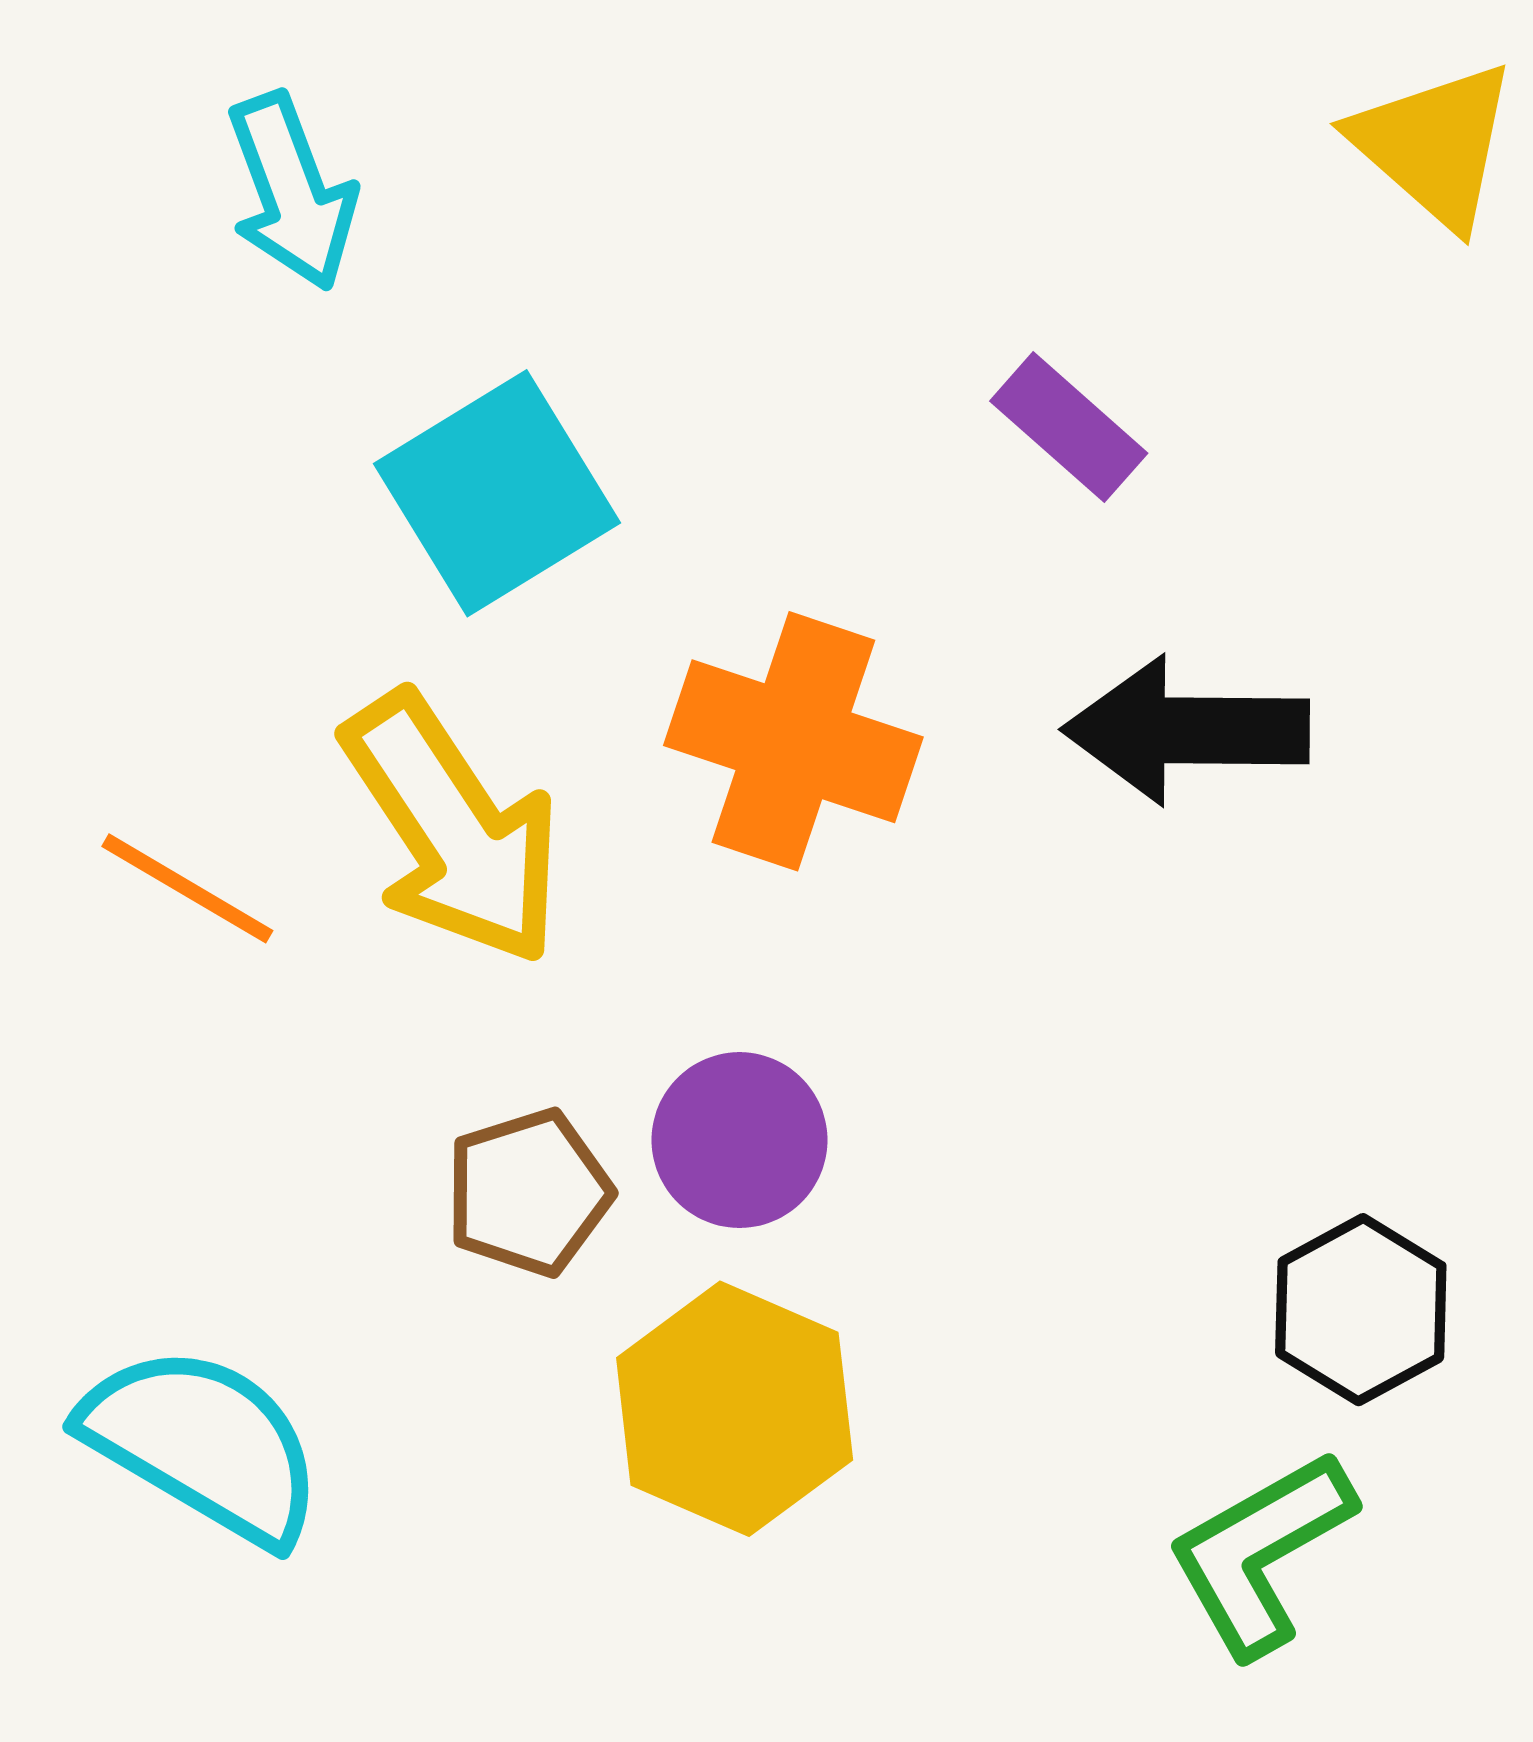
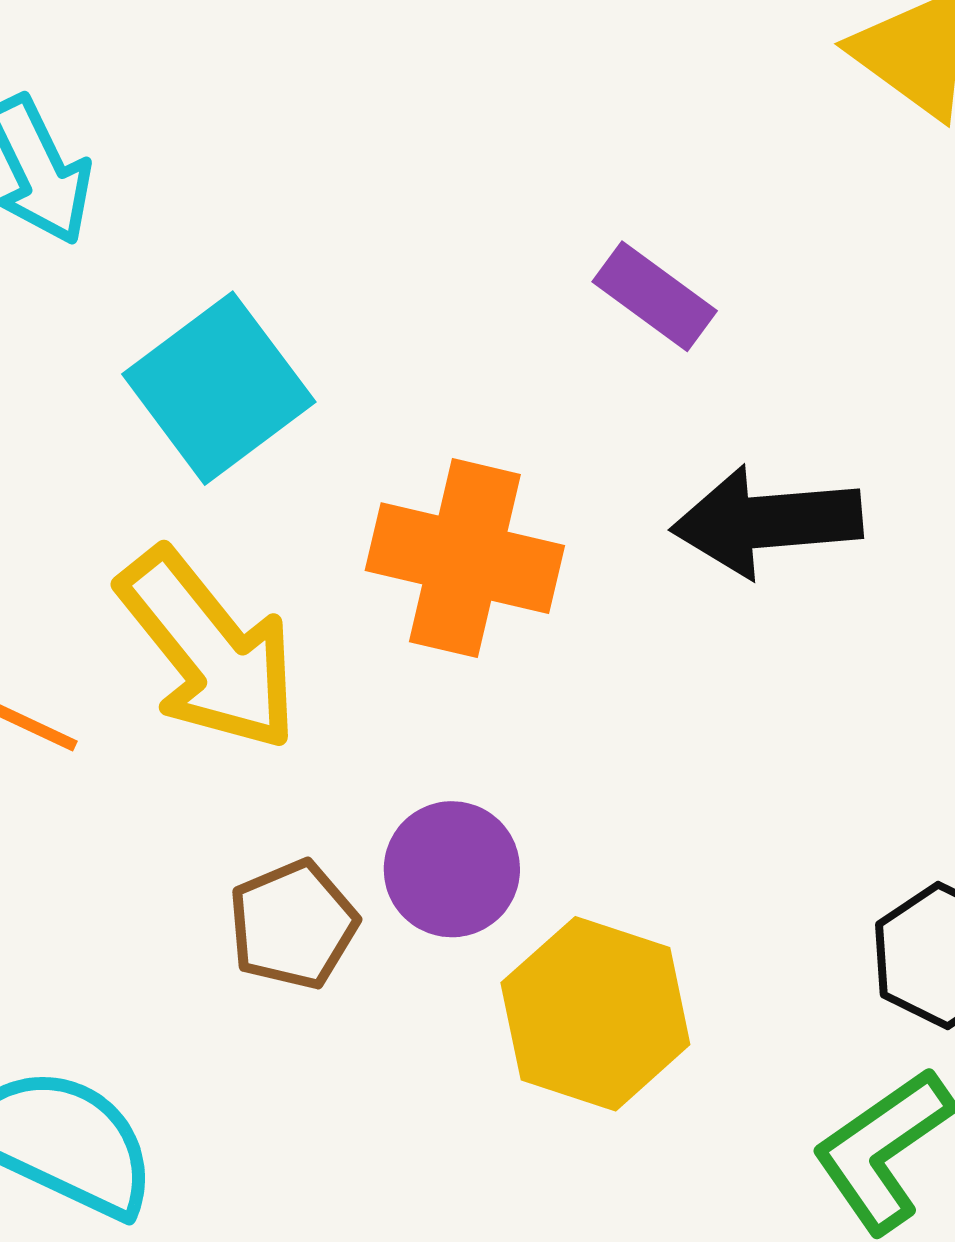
yellow hexagon: (735, 1409) -> (595, 1014), moved

